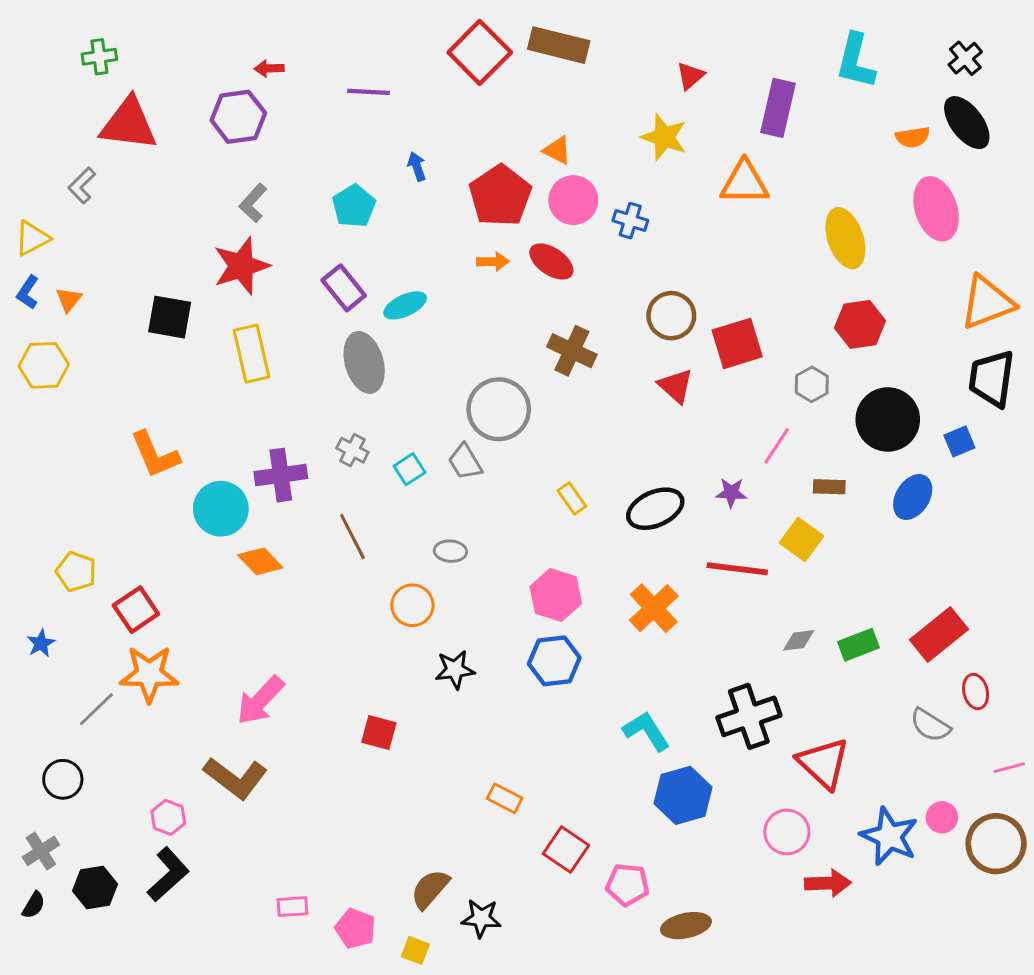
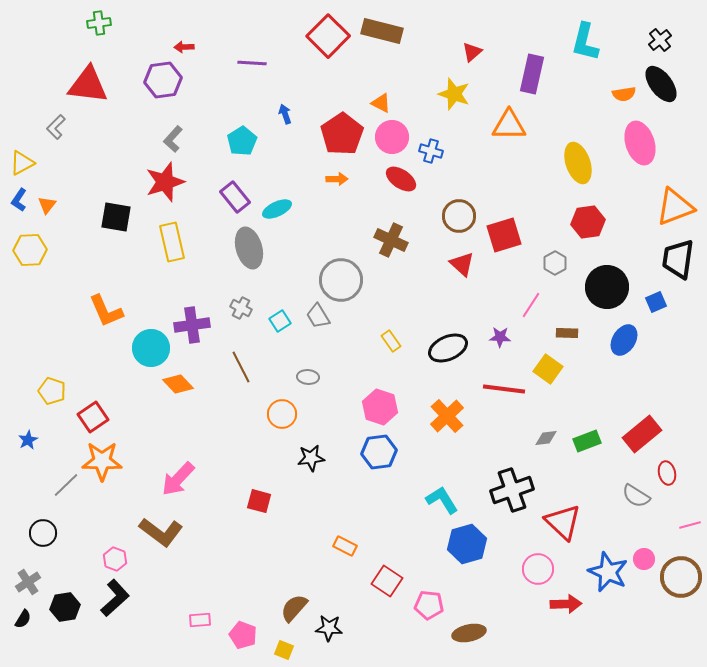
green cross: (99, 57) -> (99, 23), moved
red ellipse: (551, 262) -> (401, 179), moved

